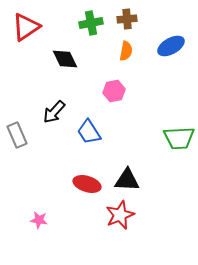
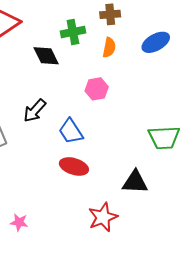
green cross: (91, 23) -> (73, 32), moved
black triangle: (127, 180) -> (135, 182), moved
red ellipse: (87, 184) -> (74, 166), moved

